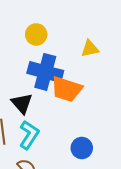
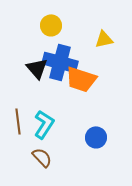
black triangle: (22, 103) -> (37, 68), moved

